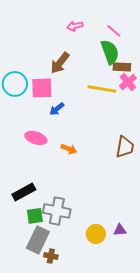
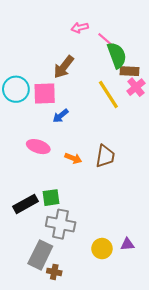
pink line: (114, 31) -> (105, 39), moved
yellow line: (102, 89) -> (108, 95), turned 48
brown trapezoid: (125, 147) -> (105, 156), moved
green square: (35, 216) -> (51, 198), moved

